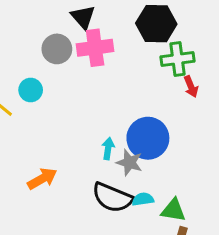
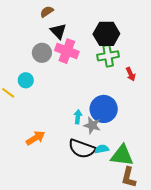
pink cross: (95, 48) -> (67, 51), turned 30
green cross: (177, 59) -> (108, 56), moved
green triangle: (173, 210) -> (122, 155), size x1.4

